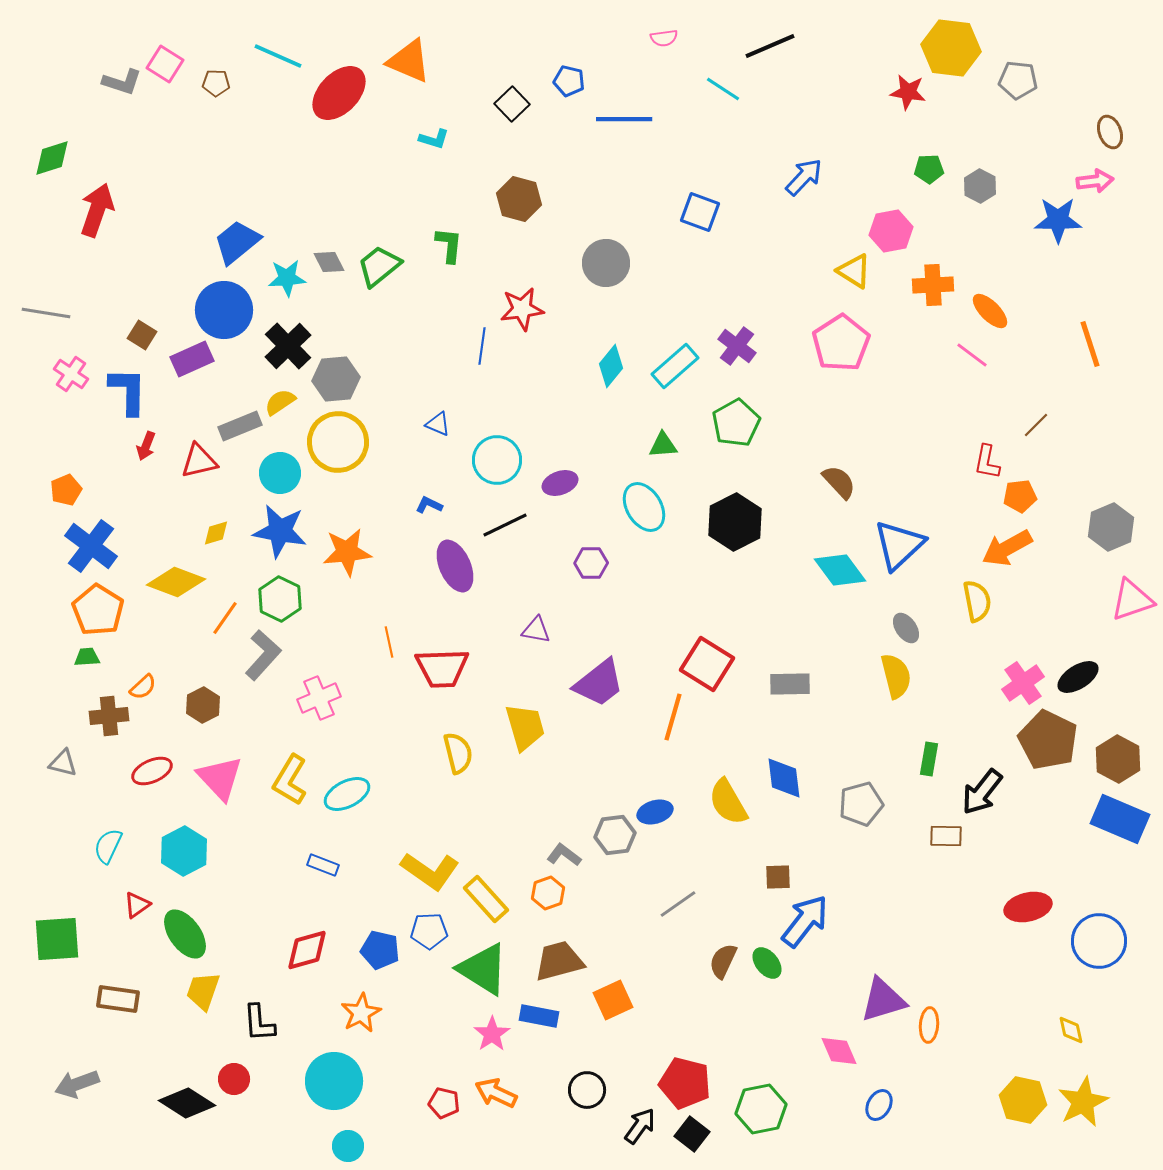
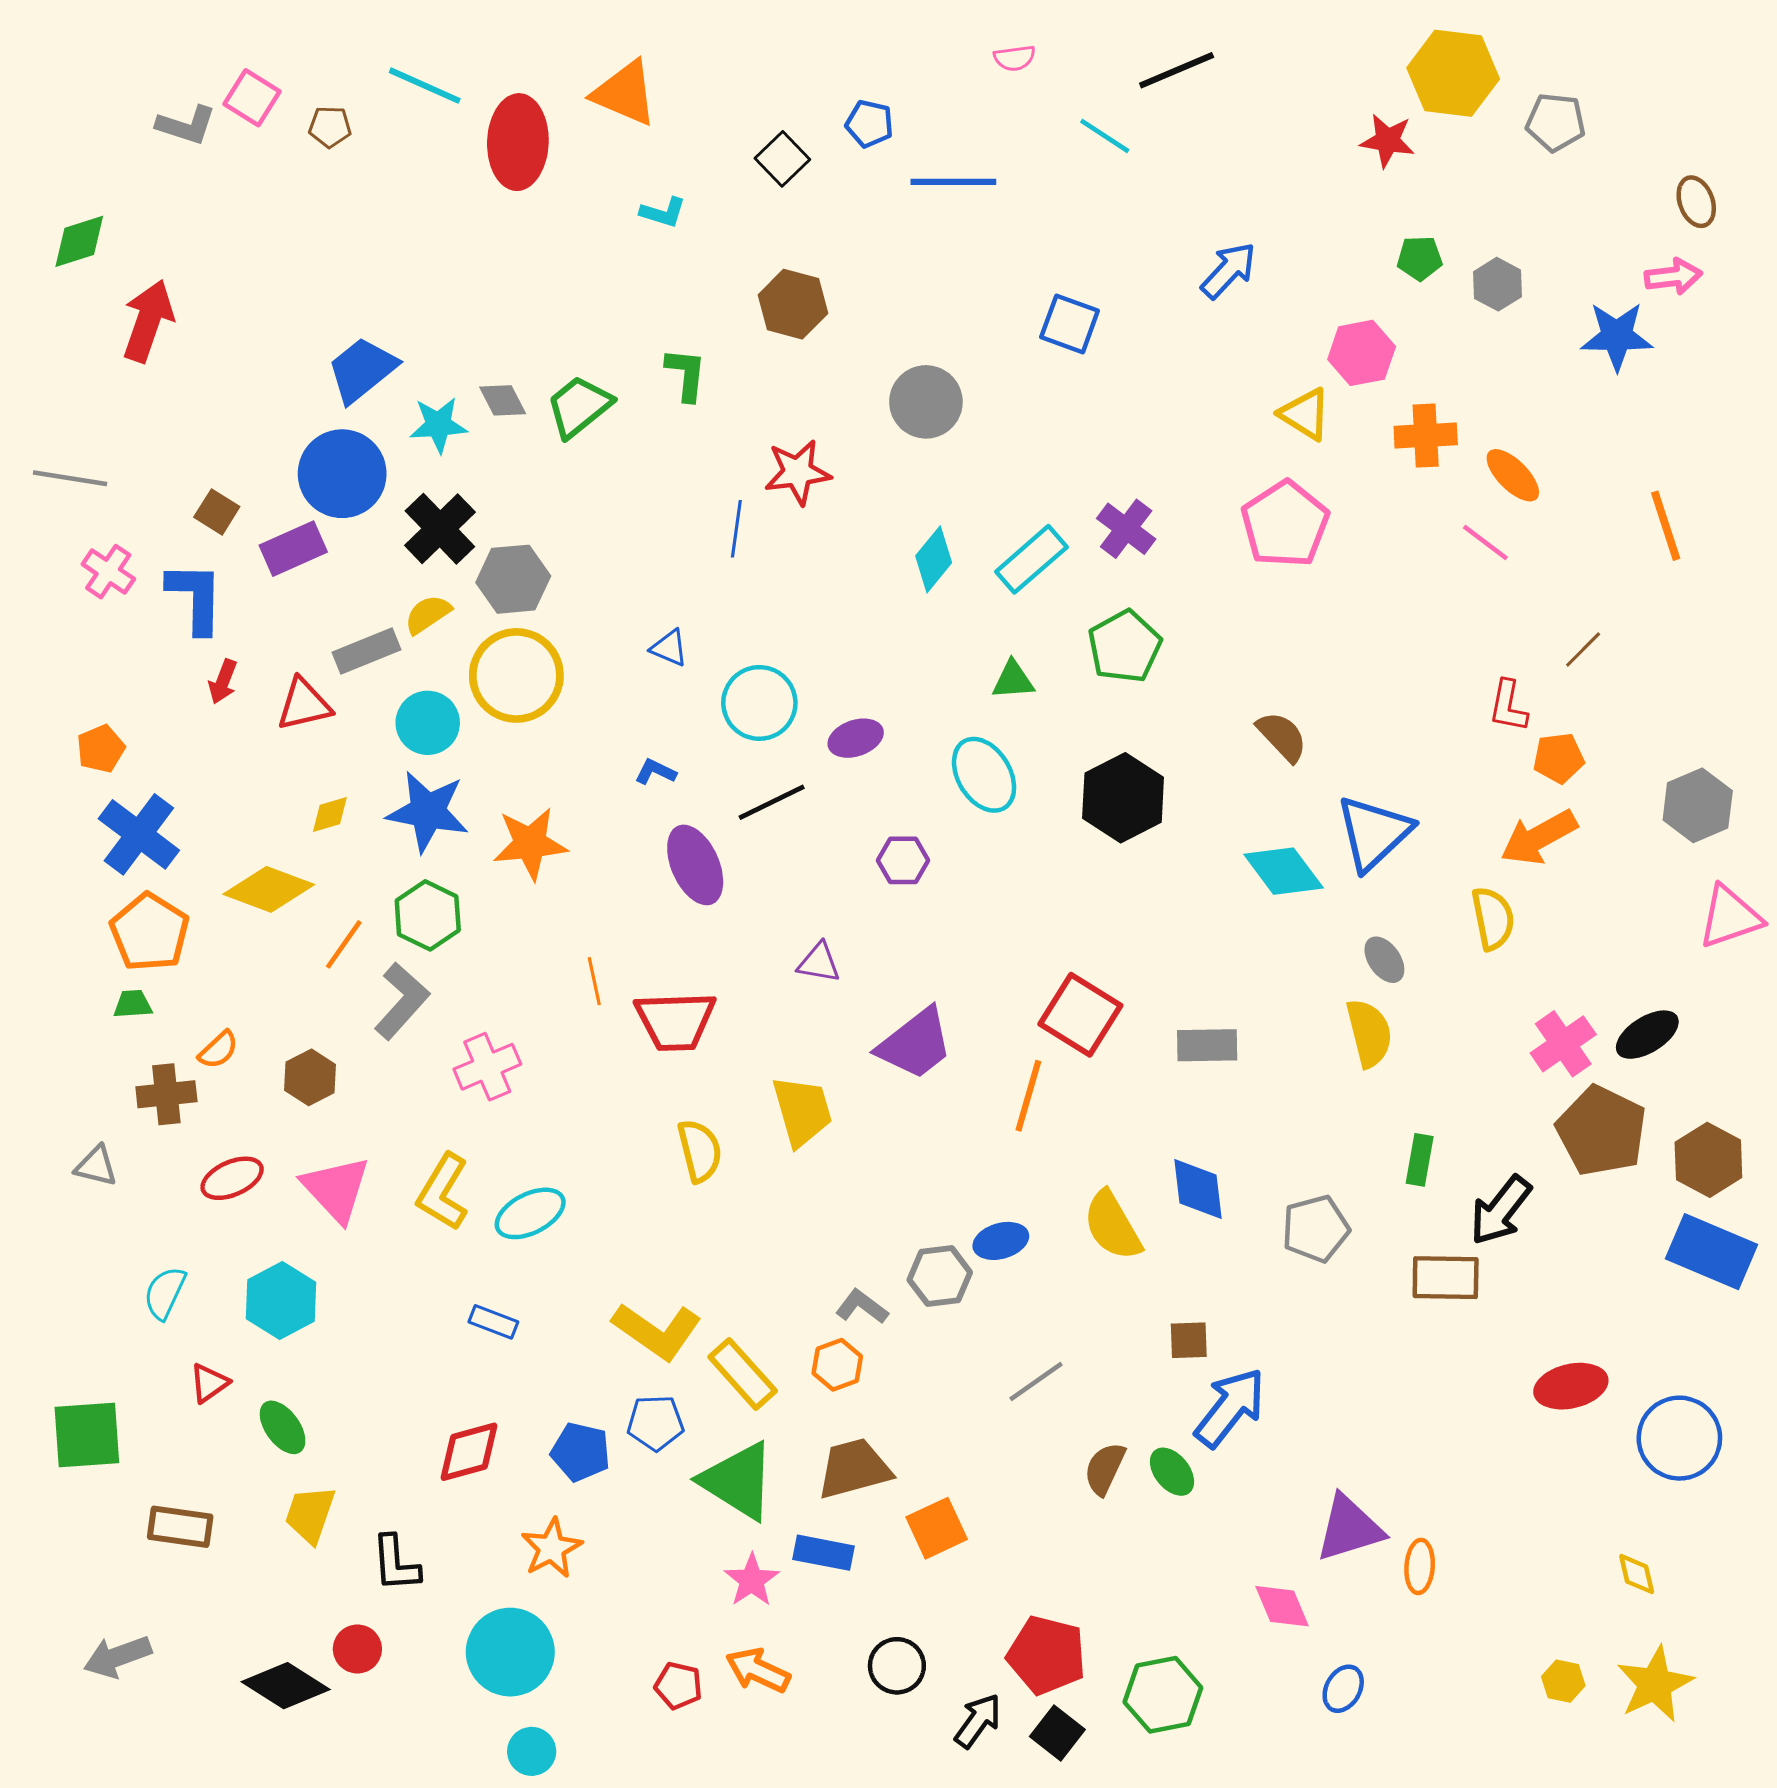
red ellipse: (339, 93) -> (518, 142), turned -42
brown rectangle: (946, 836) -> (1446, 1278), size x1.4
green ellipse: (185, 934) -> (283, 1427), size x0.7
yellow hexagon: (1023, 1100) -> (1563, 1681), size x0.6

